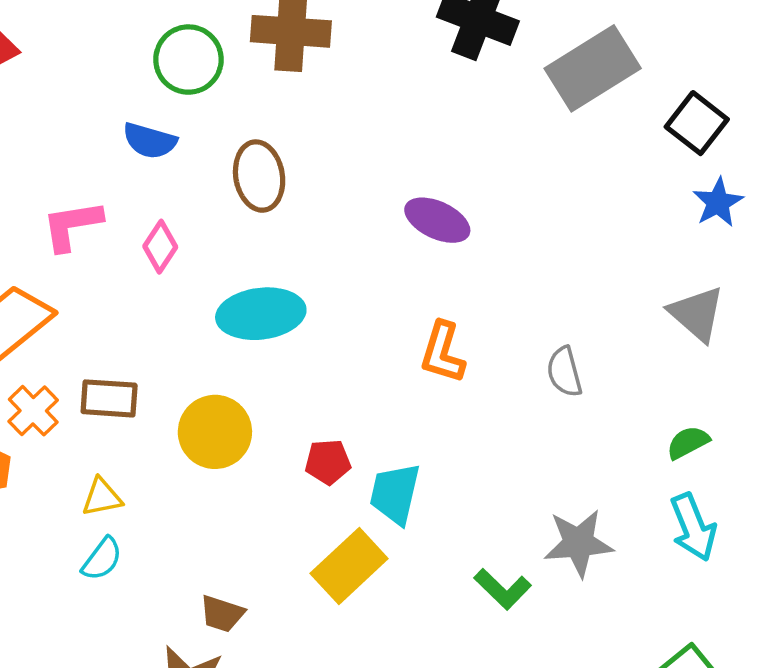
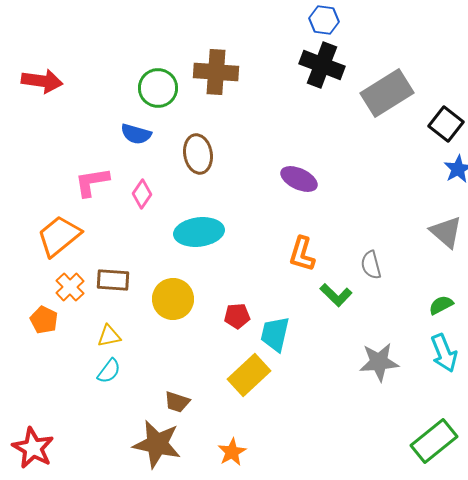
green L-shape: (503, 589) -> (336, 295), moved

